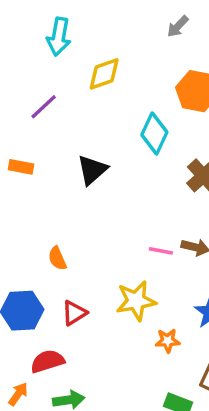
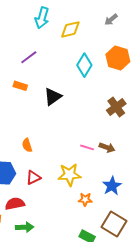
yellow diamond: (104, 74) -> (70, 29), moved
cyan diamond: (154, 133) -> (84, 65), moved
orange rectangle: (21, 167) -> (20, 86), moved

